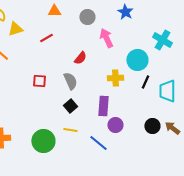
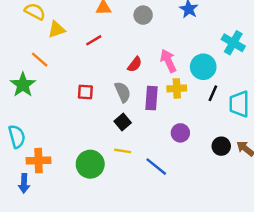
pink arrow: (106, 38) -> (168, 61), moved
purple rectangle: (103, 106) -> (152, 98), moved
purple circle: (115, 125) -> (180, 133), moved

